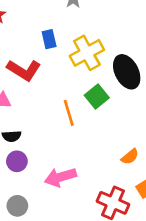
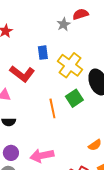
yellow cross: (87, 53) -> (70, 65), turned -30
purple circle: (17, 161) -> (11, 153), moved

